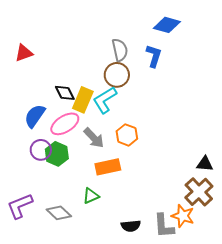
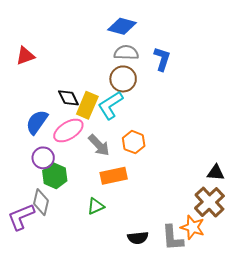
blue diamond: (167, 25) -> (122, 26), moved
gray semicircle: (120, 50) -> (126, 53), turned -75
green hexagon: (57, 154) -> (55, 176), moved
gray diamond: (59, 213) -> (41, 202), moved, turned 60

